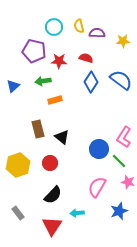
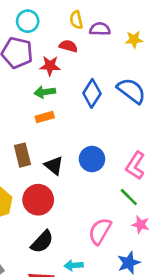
cyan circle: (54, 27) -> (28, 21), moved
red semicircle: (86, 58) -> (68, 46), moved
green arrow: (43, 81) -> (45, 92), moved
blue circle: (99, 149) -> (92, 159), moved
red circle: (50, 163) -> (38, 200), size x1.5

